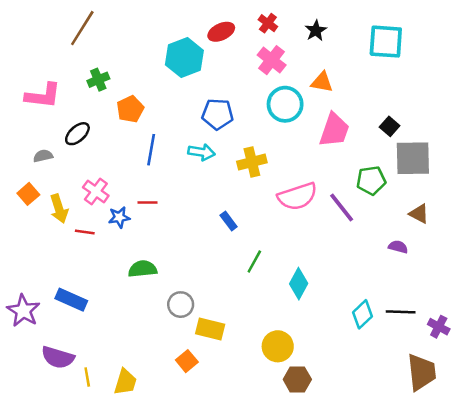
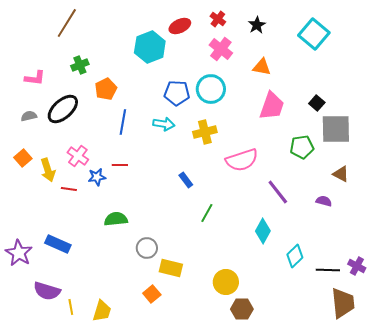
cyan square: (386, 42) -> (314, 34), turned 36
pink L-shape: (43, 96) -> (35, 78), size x0.7
cyan circle: (285, 104) -> (211, 89), moved
black ellipse: (77, 134) -> (63, 109), size x1.5
gray semicircle: (43, 156) -> (29, 116), moved
purple line: (342, 207) -> (278, 192), moved
cyan diamond: (299, 284) -> (263, 231), moved
black line: (401, 312) -> (328, 270), moved

